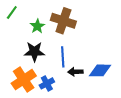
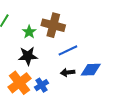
blue line: (63, 57) -> (68, 50), moved, turned 72

